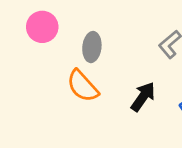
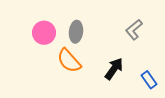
pink circle: (42, 27) -> (44, 33), moved

